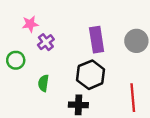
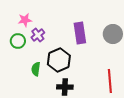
green circle: (16, 60) -> (18, 41), moved
black hexagon: (91, 75) -> (59, 60), moved

